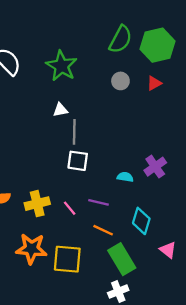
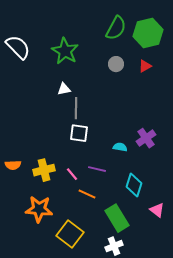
orange line: (103, 230) -> (87, 194), moved
yellow square: (67, 259) -> (70, 234), moved, turned 32

